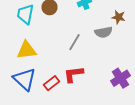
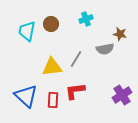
yellow triangle: (26, 50) -> (52, 67), moved
red rectangle: (52, 83) -> (53, 100), turned -49

